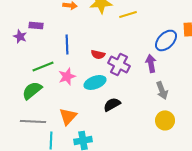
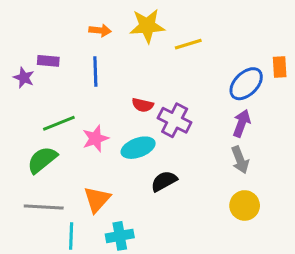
blue line: (67, 44) -> (95, 72), moved
purple arrow: (151, 63) -> (242, 123), moved, turned 30

